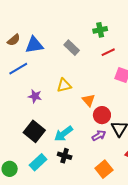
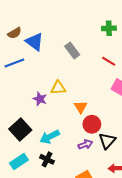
green cross: (100, 30) -> (109, 28), moved
blue triangle: (34, 45) -> (35, 42), turned 36
red line: (108, 52) -> (109, 61), turned 48
purple star: (35, 96) -> (40, 99), moved

